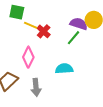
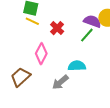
yellow line: (31, 25) -> (32, 21), moved
gray arrow: (36, 87) -> (60, 82), moved, turned 54

